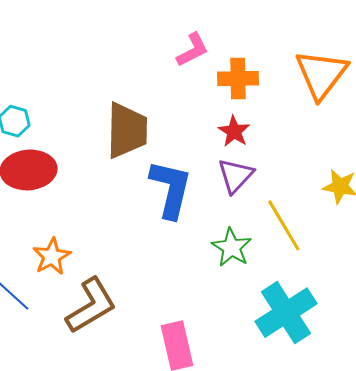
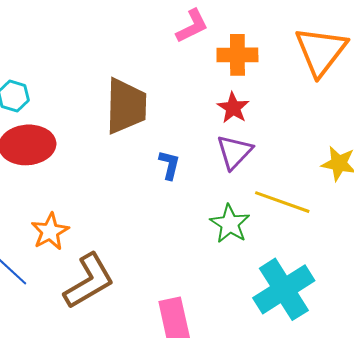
blue L-shape: (171, 189) -> (169, 165), size x0.5
yellow line: (284, 225) -> (282, 202), turned -40

